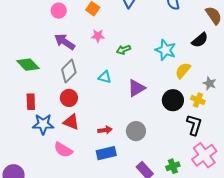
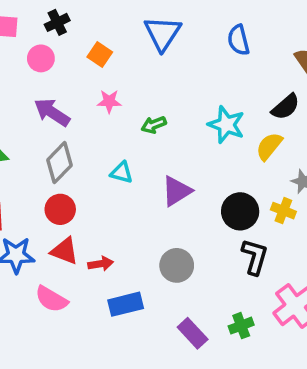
yellow semicircle: (183, 71) -> (269, 146), moved
black L-shape: (194, 125) -> (255, 257), moved
red arrow: (105, 130) -> (101, 264), moved

